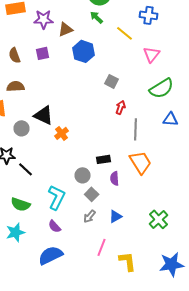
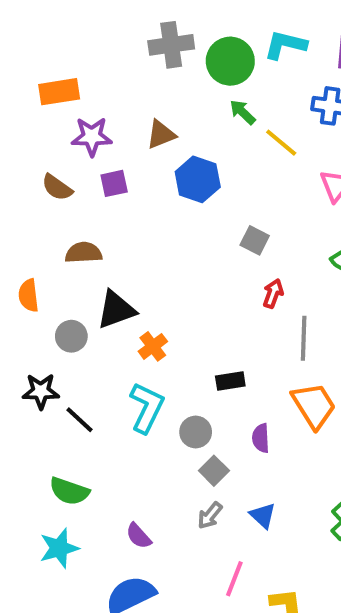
green arrow: (96, 17) -> (242, 112), moved
purple star: (44, 19) -> (92, 137), moved
brown semicircle: (14, 55) -> (57, 187), turned -35
brown semicircle: (16, 86) -> (84, 253), moved
black triangle: (44, 115) -> (116, 310), turned -45
black rectangle: (104, 159) -> (230, 381), moved
cyan L-shape: (56, 197) -> (147, 408), moved
blue triangle: (116, 216) -> (263, 516), turned -48

